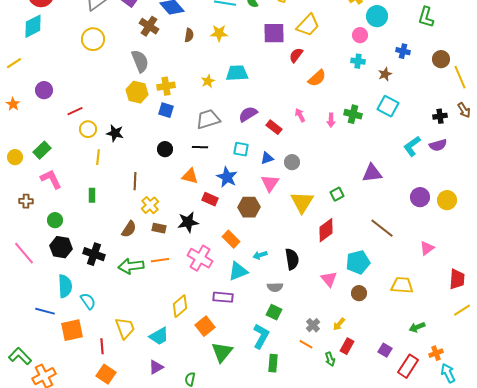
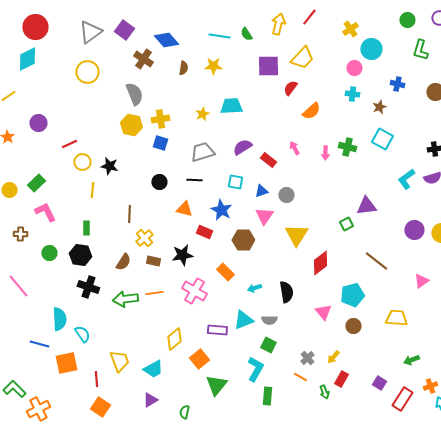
green square: (337, 194) -> (346, 224), moved
black hexagon: (61, 247) -> (80, 255), moved
cyan triangle: (238, 271) -> (243, 320), moved

